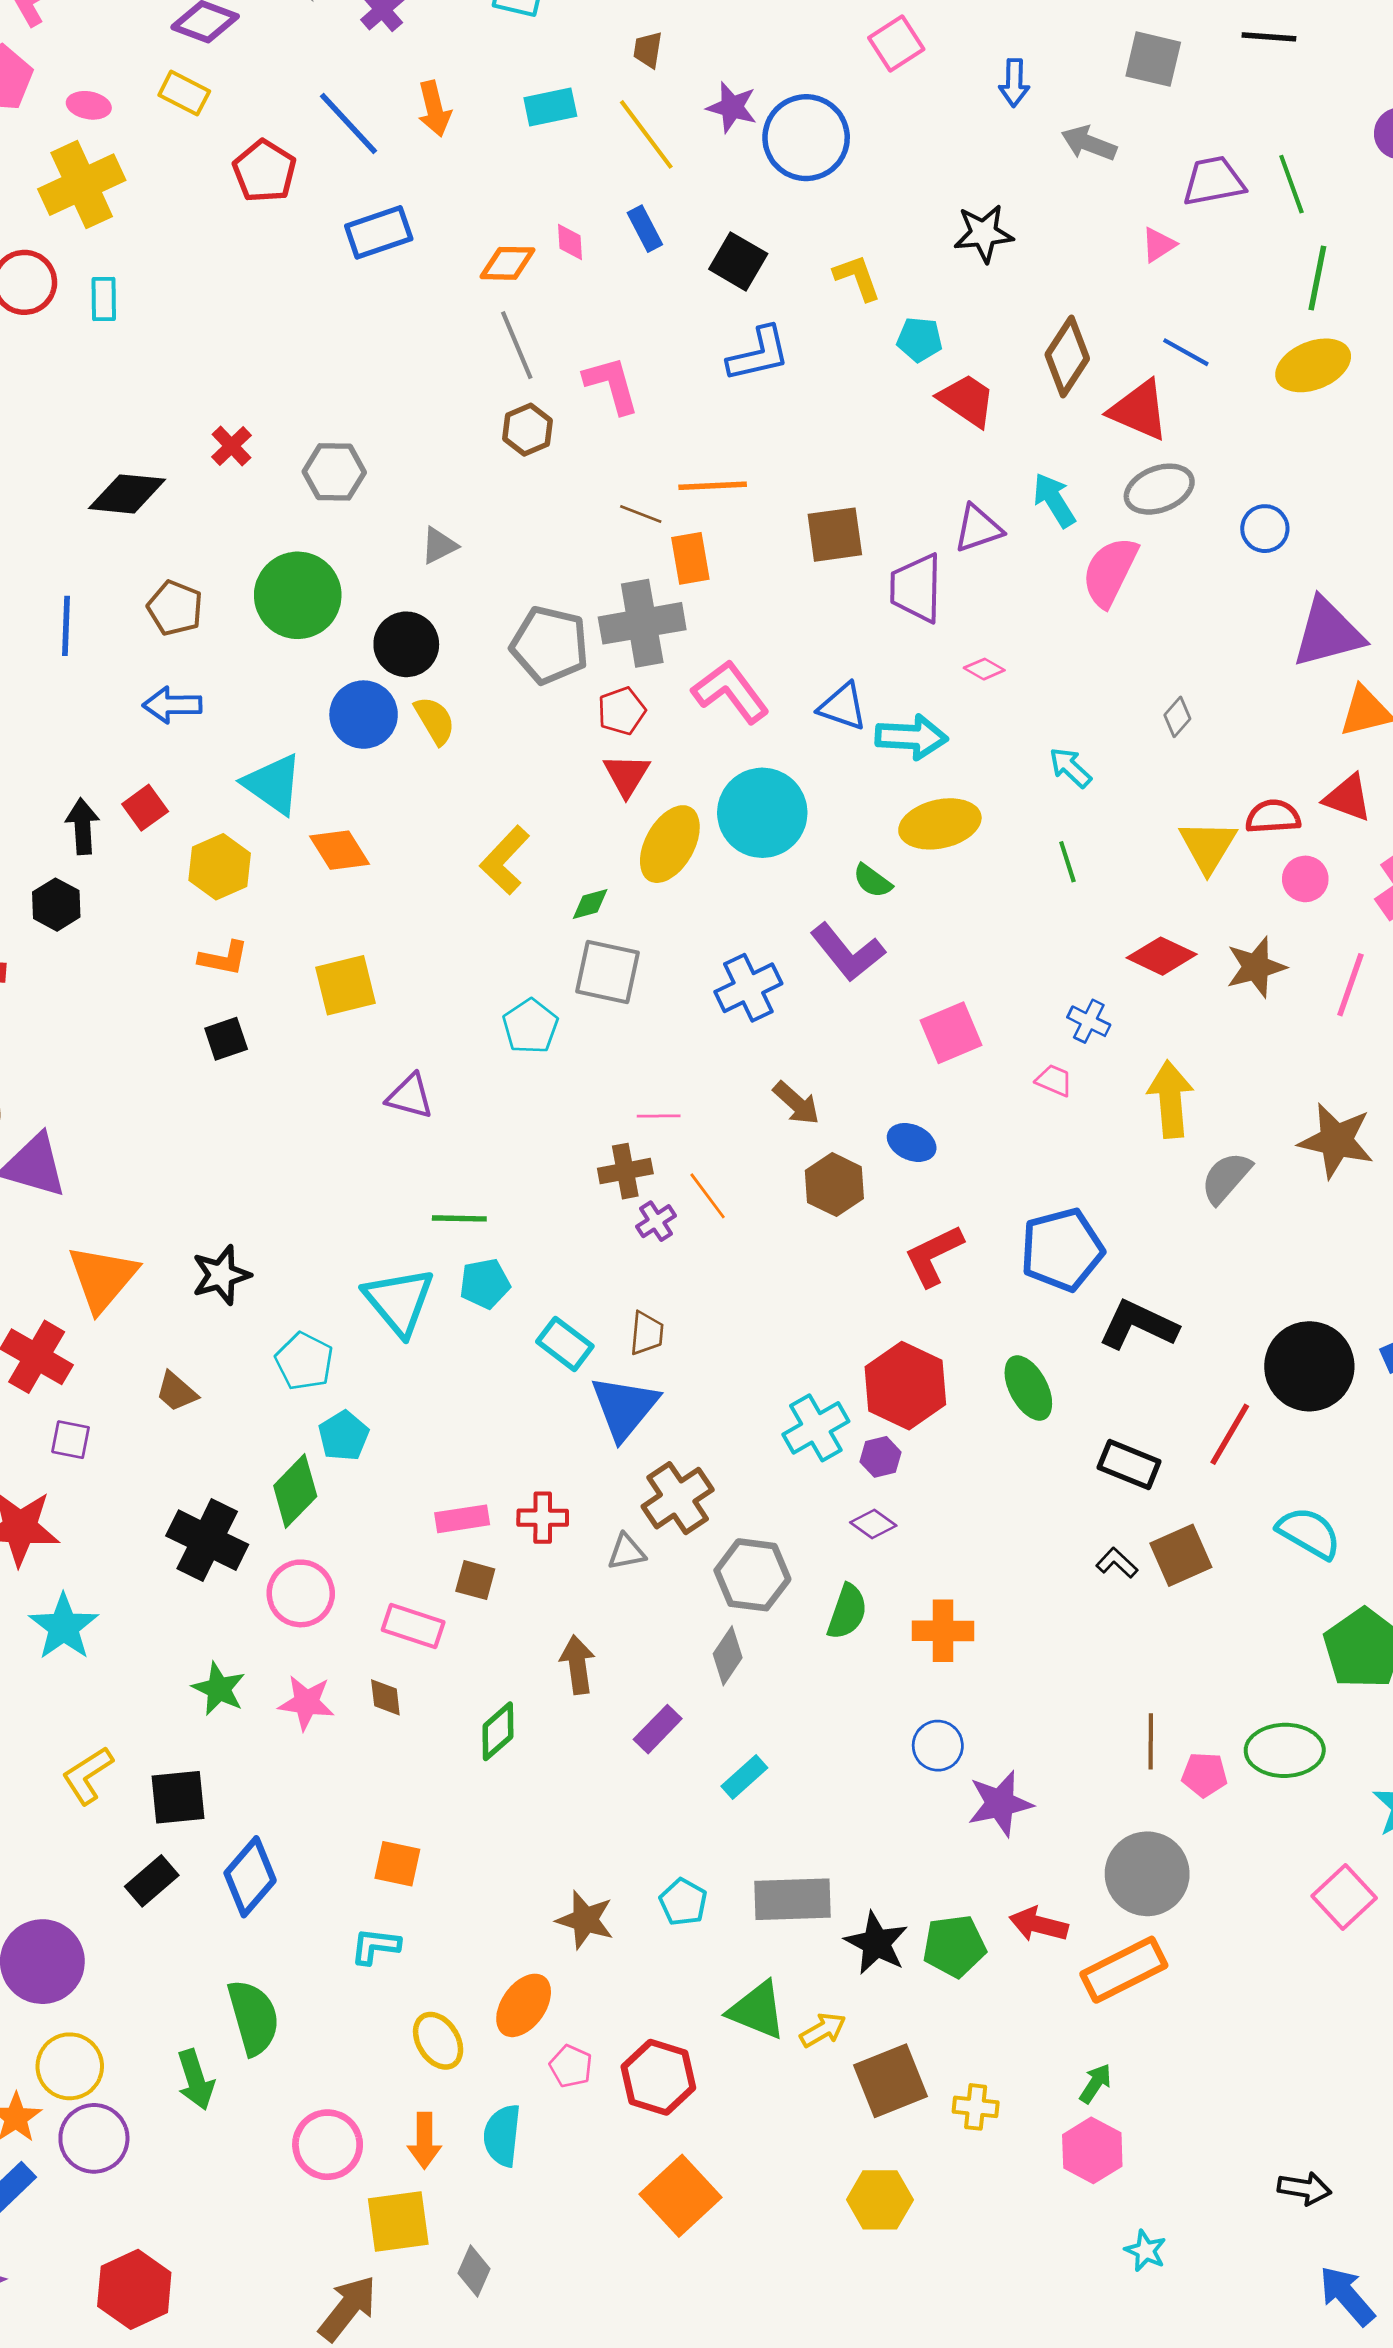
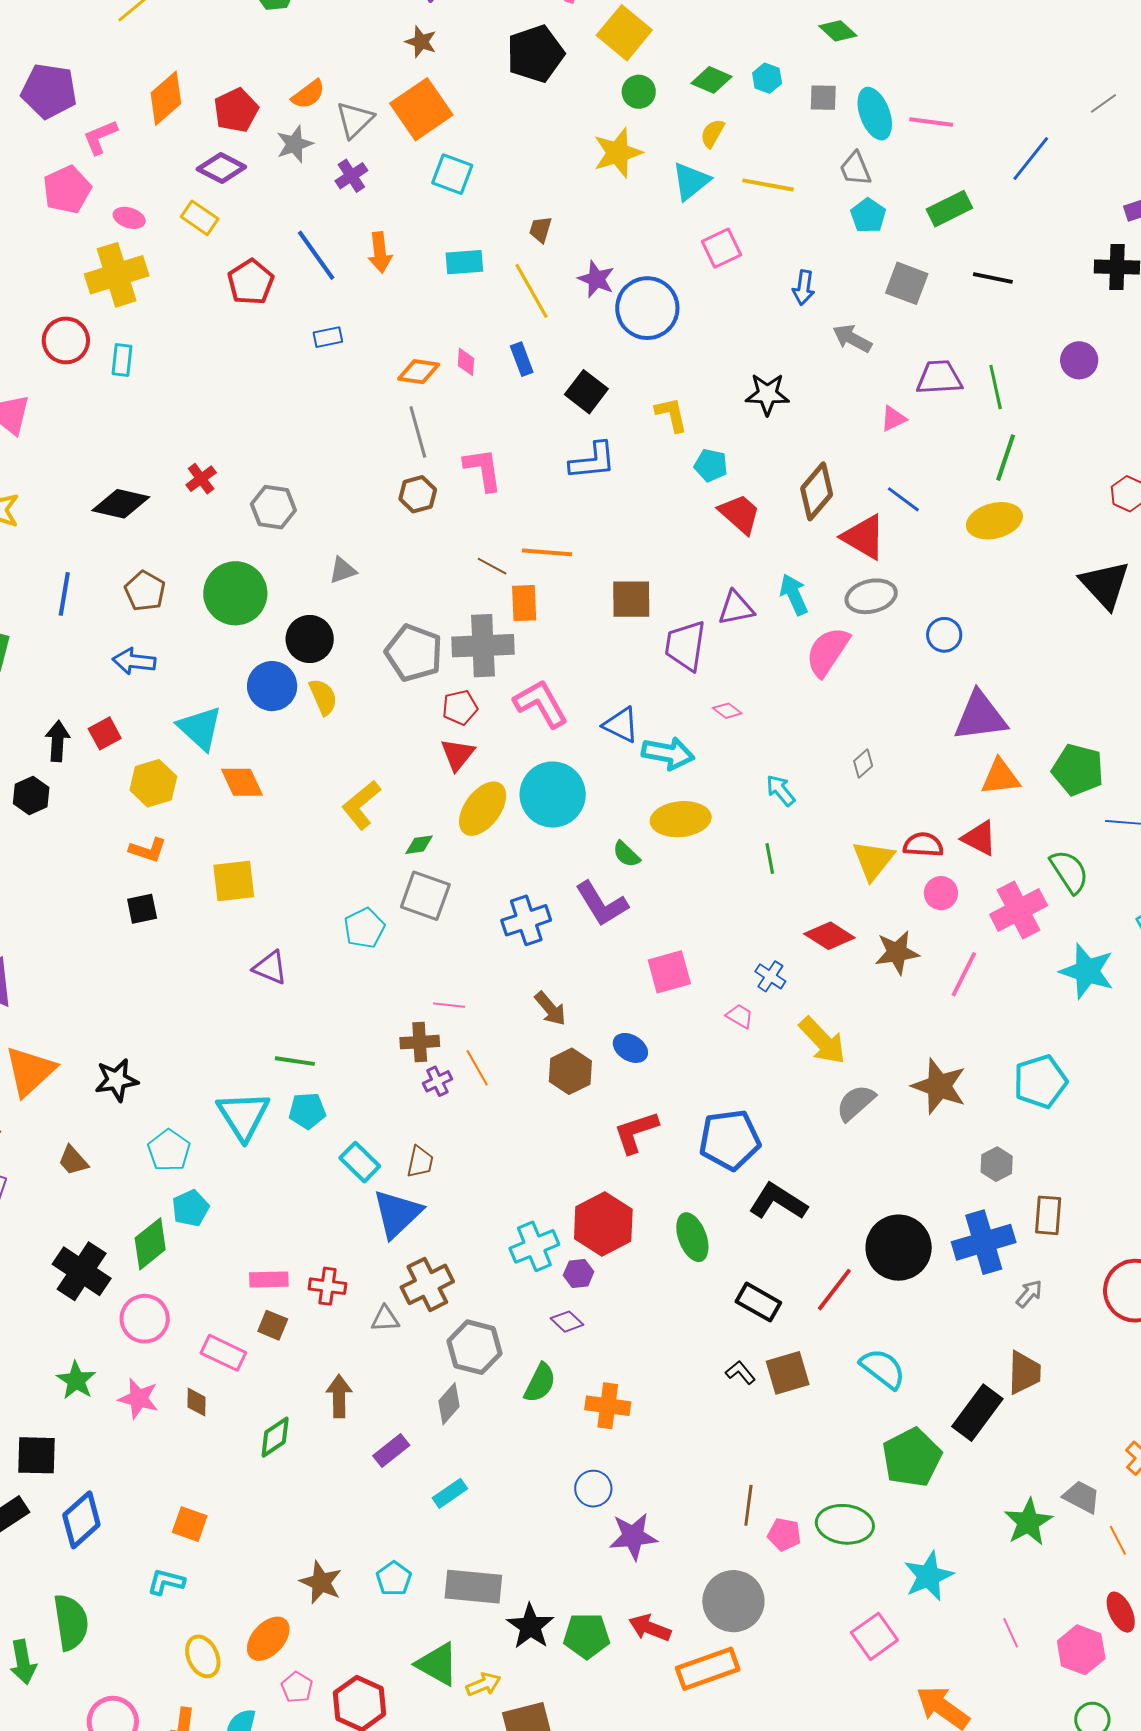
blue rectangle: (379, 232) -> (328, 337), size x0.6
yellow arrow: (1170, 1099) -> (822, 1041), turned 134

